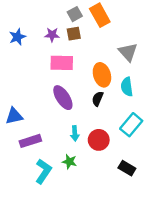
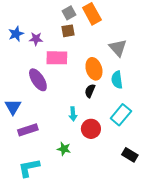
purple star: (52, 35) -> (36, 39), moved
purple ellipse: (63, 98) -> (38, 80), moved
blue triangle: (14, 116) -> (13, 107), turned -48
cyan arrow: (75, 133) -> (73, 114), moved
black rectangle: (127, 168) -> (130, 155), moved
cyan L-shape: (43, 171) -> (29, 168), moved, turned -135

